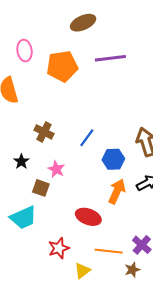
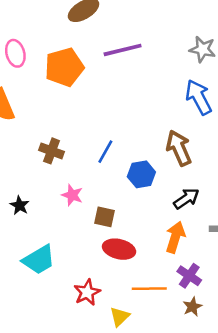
black star: (21, 162) -> (20, 205), moved
brown square: (41, 188) -> (104, 217), moved
orange arrow: (117, 191) -> (175, 237), moved
brown star: (132, 270) -> (192, 307), moved

